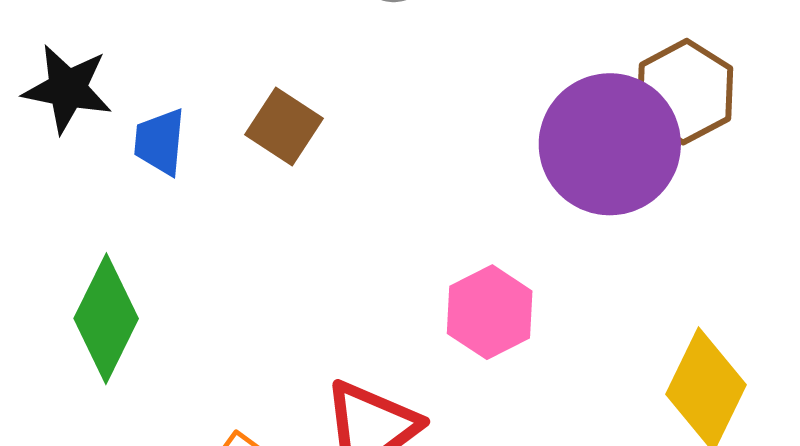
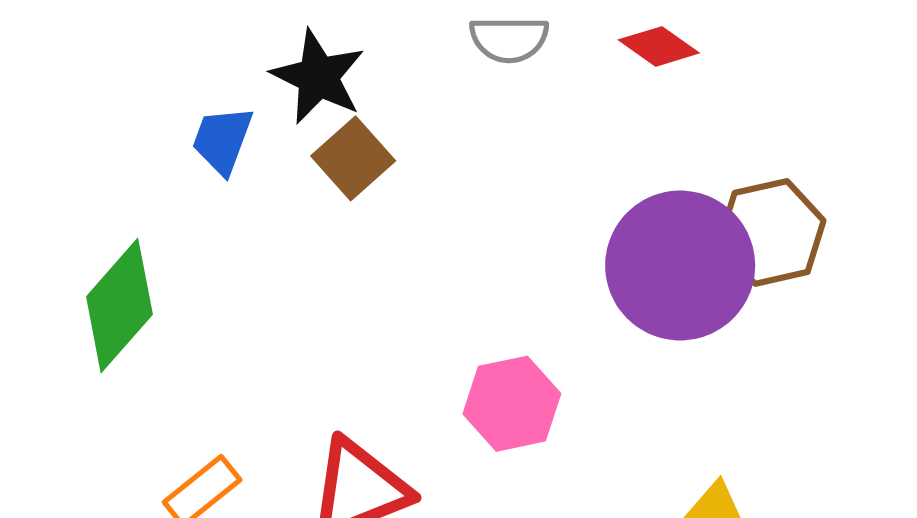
black star: (67, 89) -> (318, 77), moved

